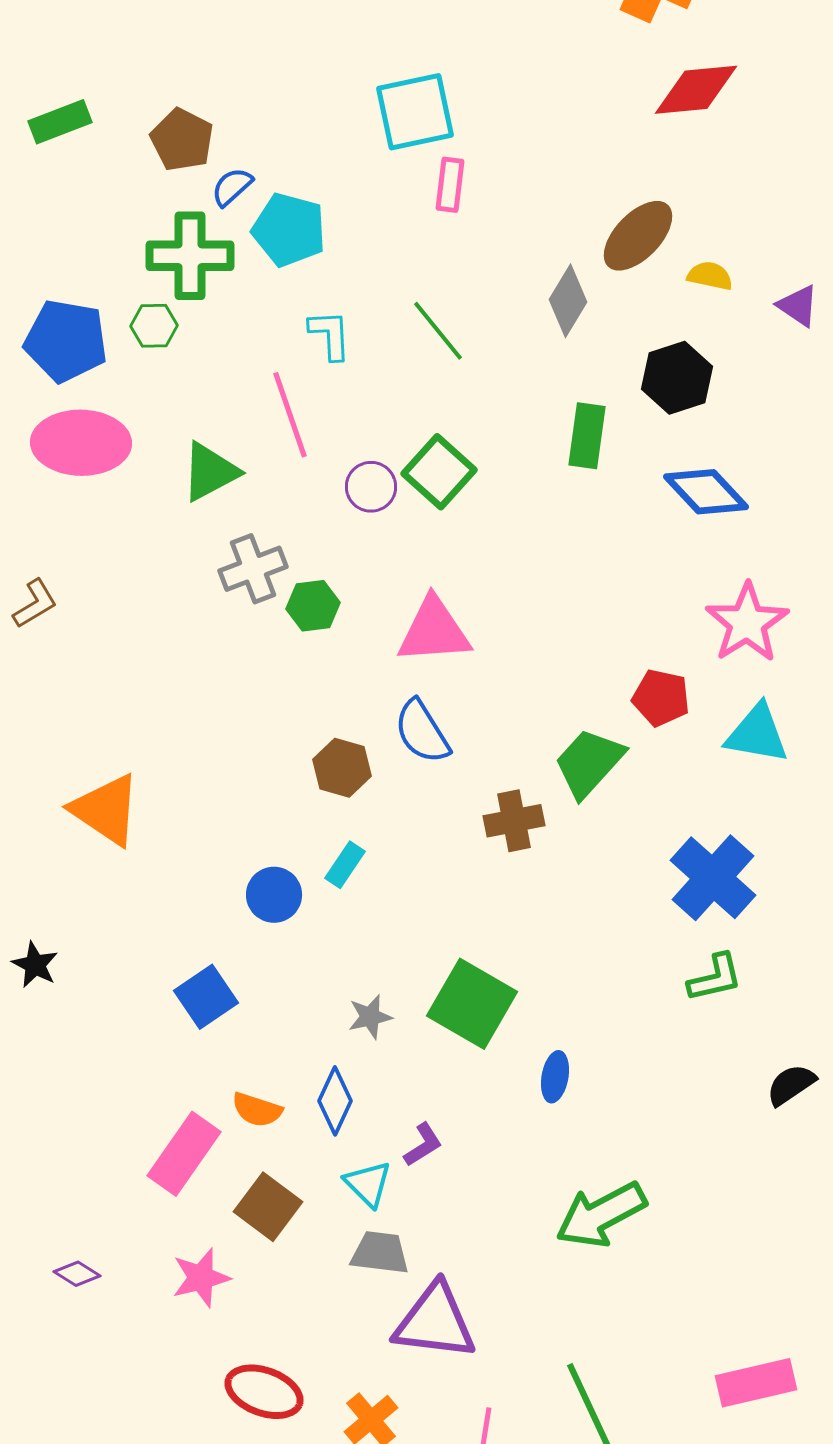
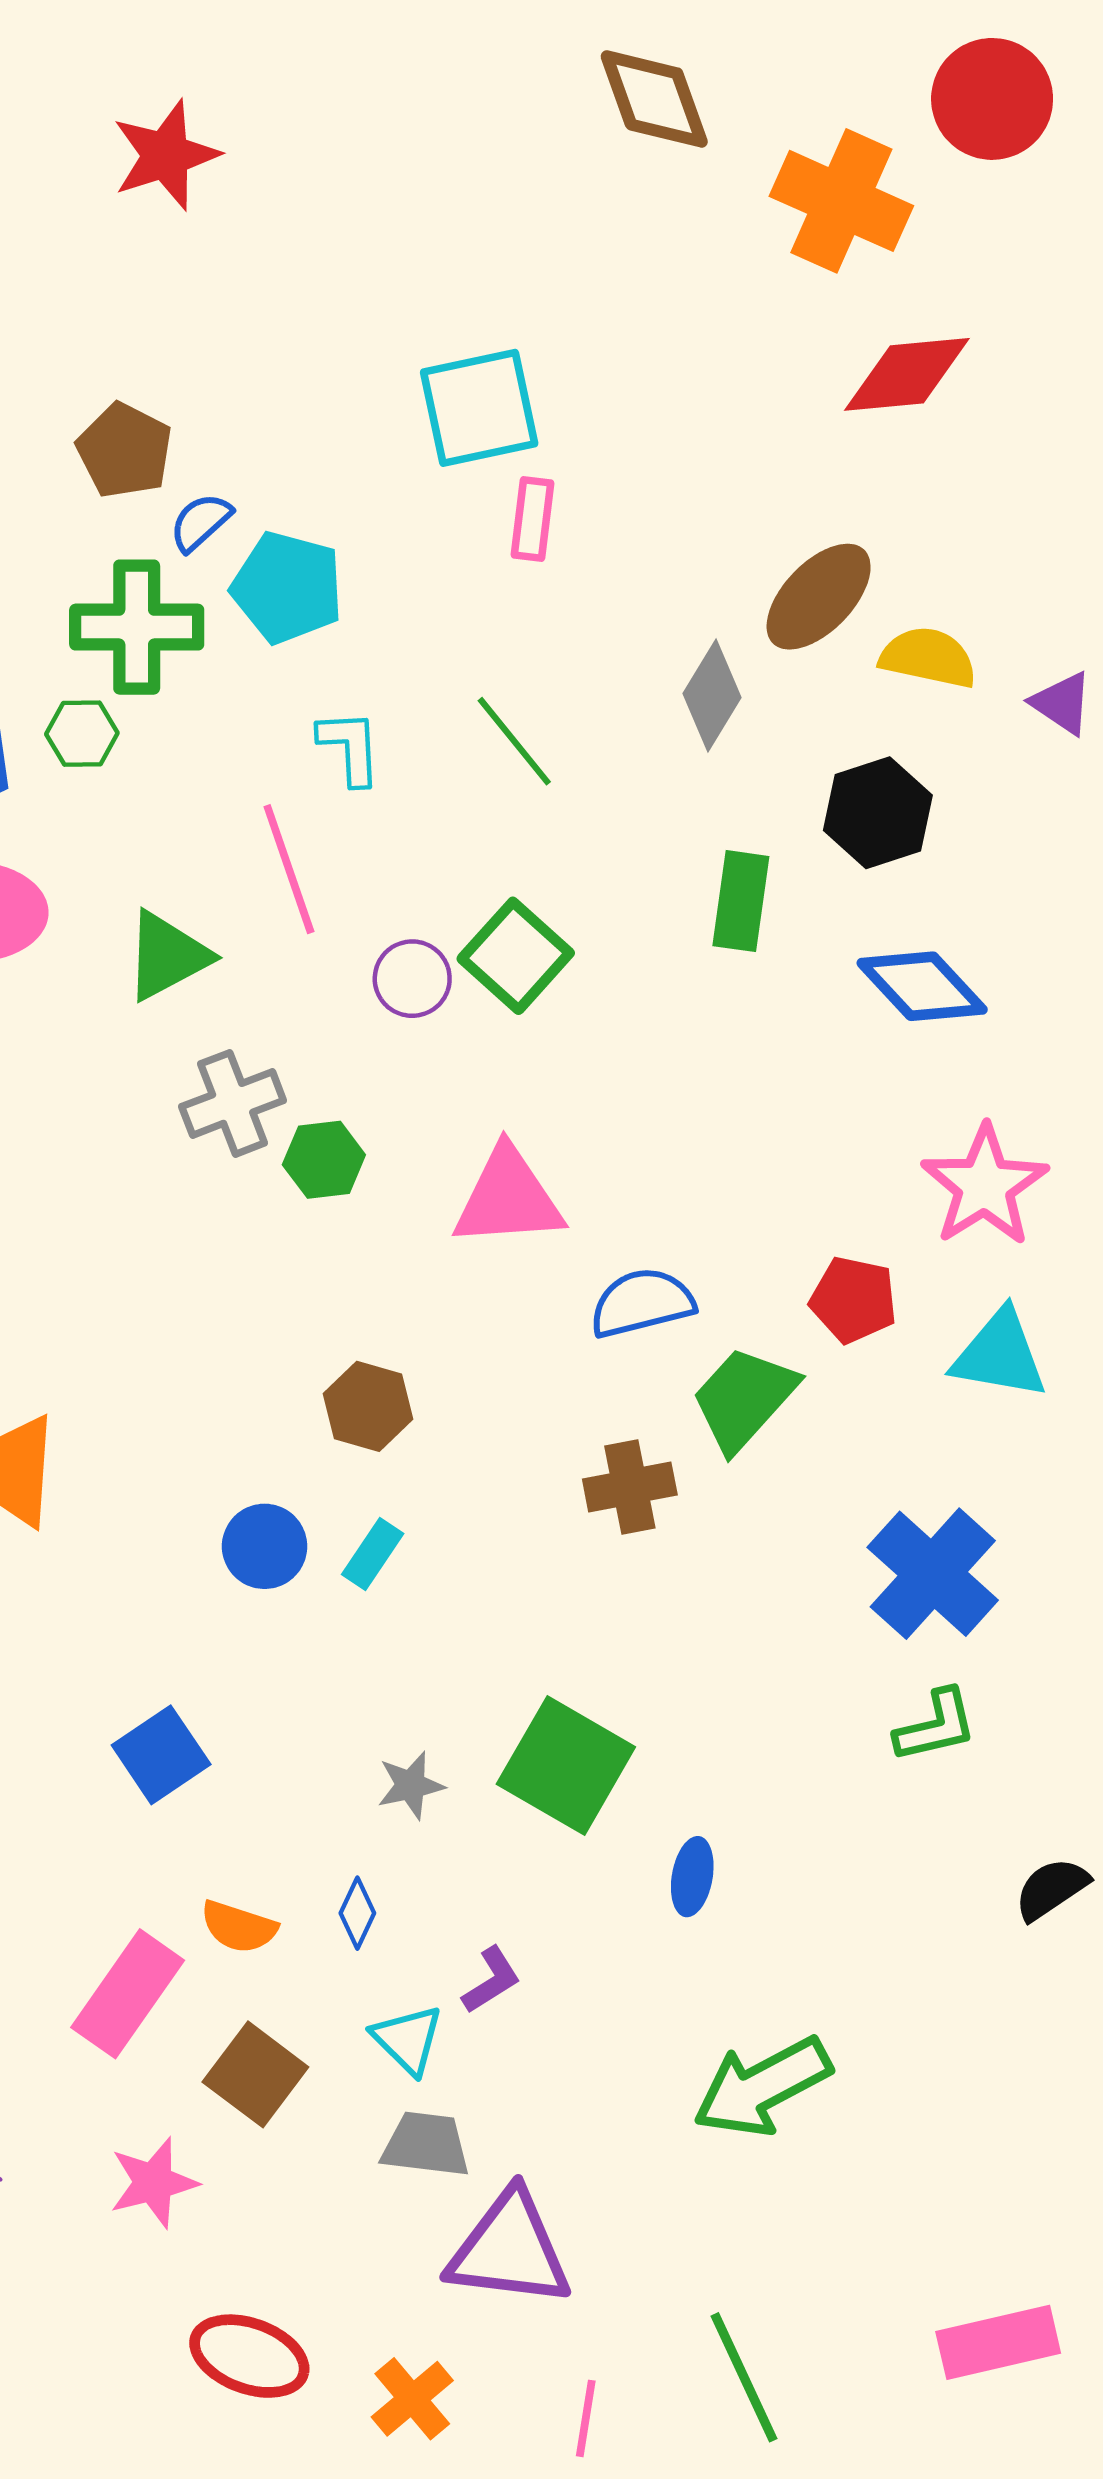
yellow semicircle: (710, 276) -> (928, 658), size x1.4
blue semicircle: (422, 732) -> (642, 1303), moved, turned 108
blue circle: (274, 895) -> (265, 1546), moved
blue diamond: (335, 1101) -> (357, 1913), size x0.7

